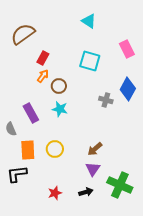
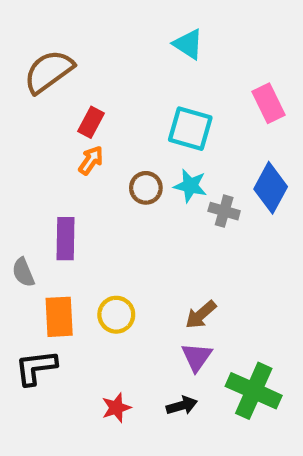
brown circle: (59, 86) -> (146, 188), moved
cyan star: (60, 109) -> (190, 186), moved
purple rectangle: (31, 113) -> (66, 239), turned 30

